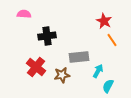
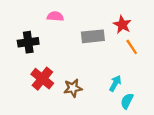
pink semicircle: (24, 14) -> (55, 16), moved
black cross: (47, 36) -> (28, 42), moved
gray rectangle: (79, 57) -> (93, 36), moved

